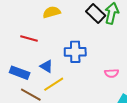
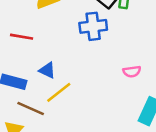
blue cross: (75, 52) -> (93, 26), moved

